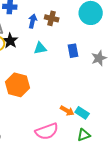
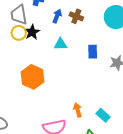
orange arrow: (67, 111) -> (78, 110), turned -144
cyan rectangle: (82, 113) -> (103, 115), moved

